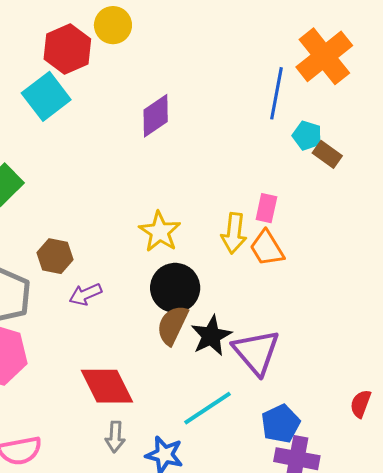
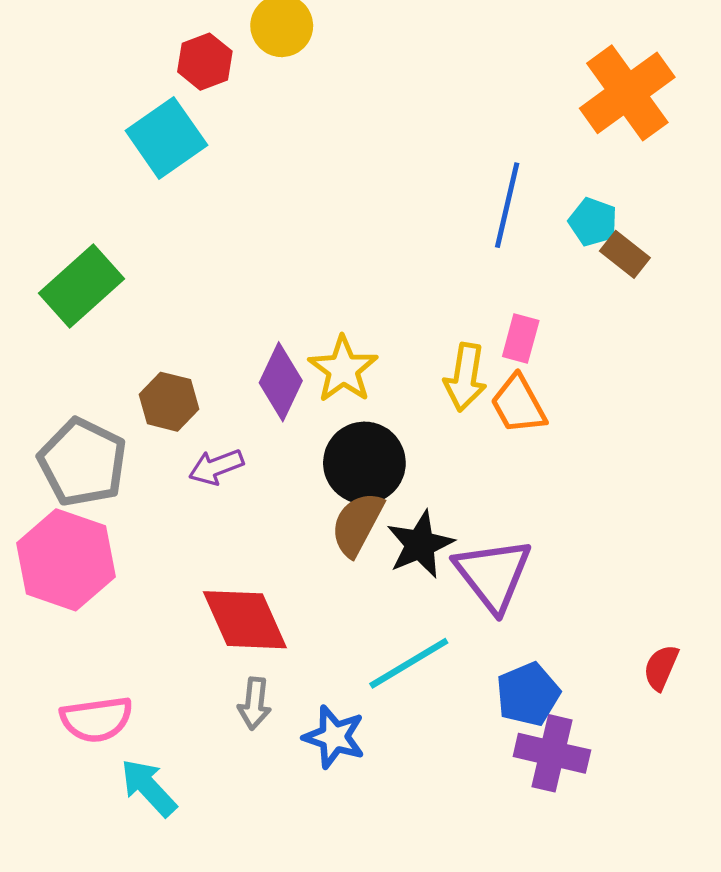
red hexagon: (67, 49) -> (205, 62), size x0.7
blue line: (276, 93) -> (507, 205), moved
purple diamond: (156, 116) -> (281, 382), moved, turned -33

